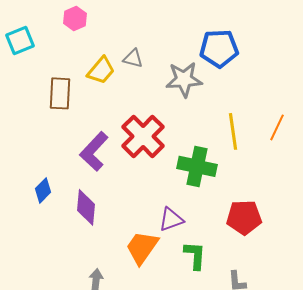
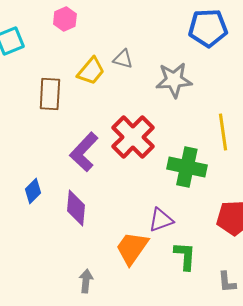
blue pentagon: (219, 48) -> (208, 28), moved

